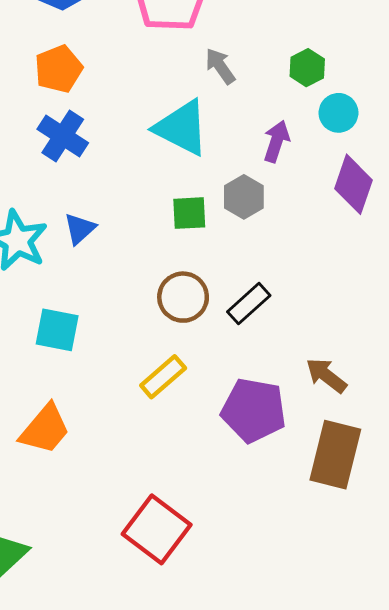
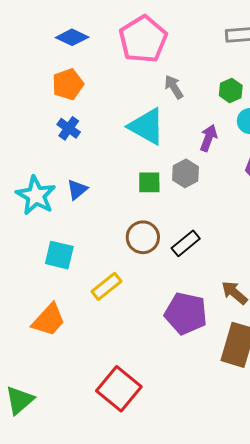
blue cross: (63, 136) -> (69, 128), size x0.7
yellow rectangle: (163, 377) -> (107, 286), moved

